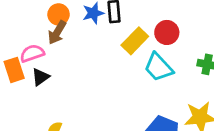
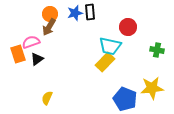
yellow rectangle: (135, 41) -> (105, 62), moved
cyan trapezoid: (158, 67) -> (110, 46), moved, turned -35

